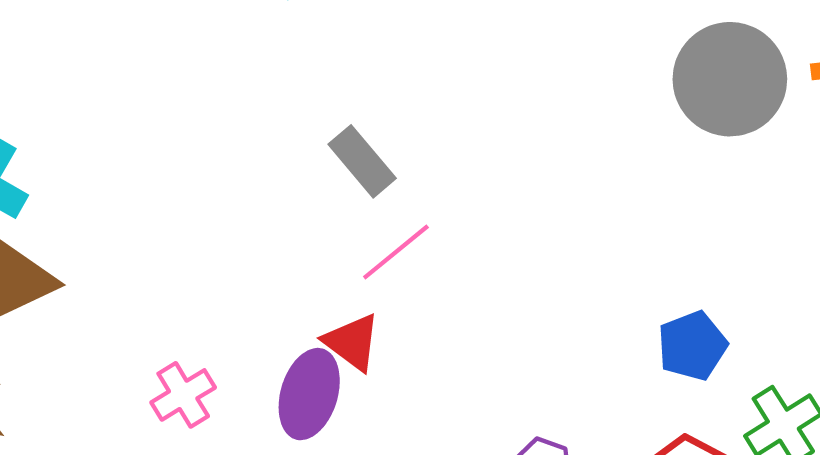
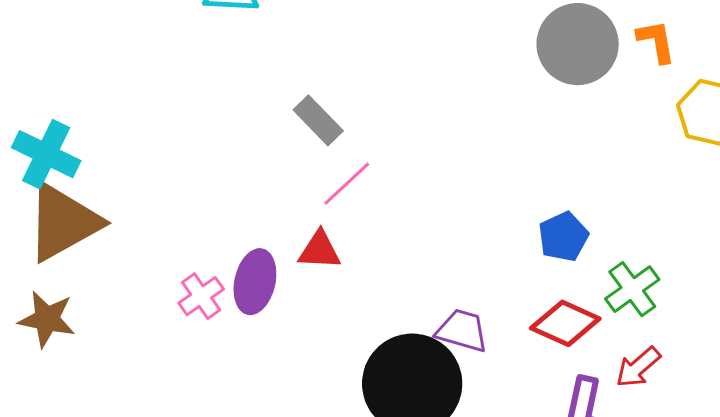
red triangle: (352, 342) -> (320, 250), turned -30
purple ellipse: (309, 394) -> (255, 282), moved

